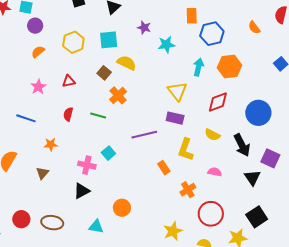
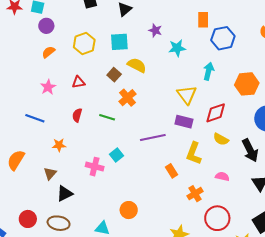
orange hexagon: (229, 66) -> (247, 84), moved
red diamond: (218, 102) -> (216, 113), moved
black triangle: (82, 191) -> (65, 194), moved

